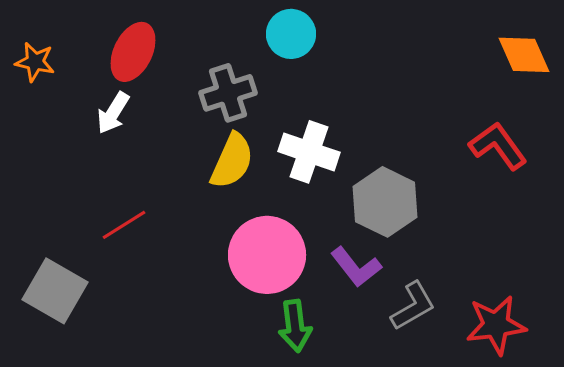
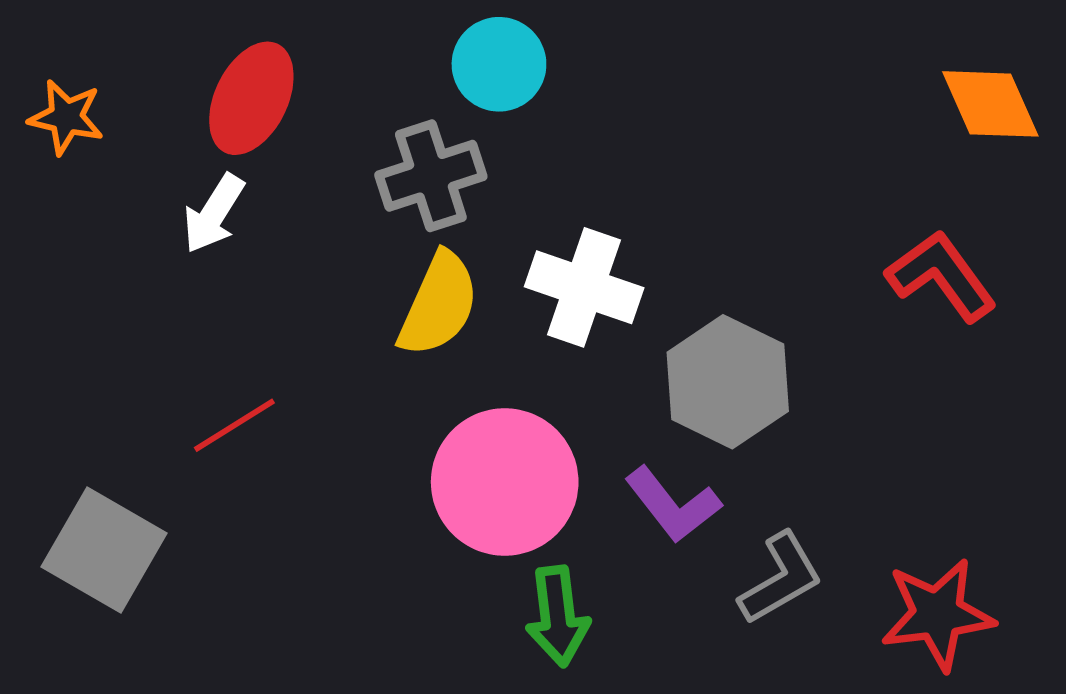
cyan circle: (291, 34) -> (499, 64), moved

